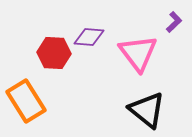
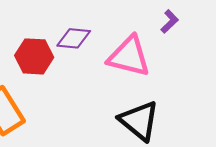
pink triangle: (138, 53) -> (129, 56), turned -39

